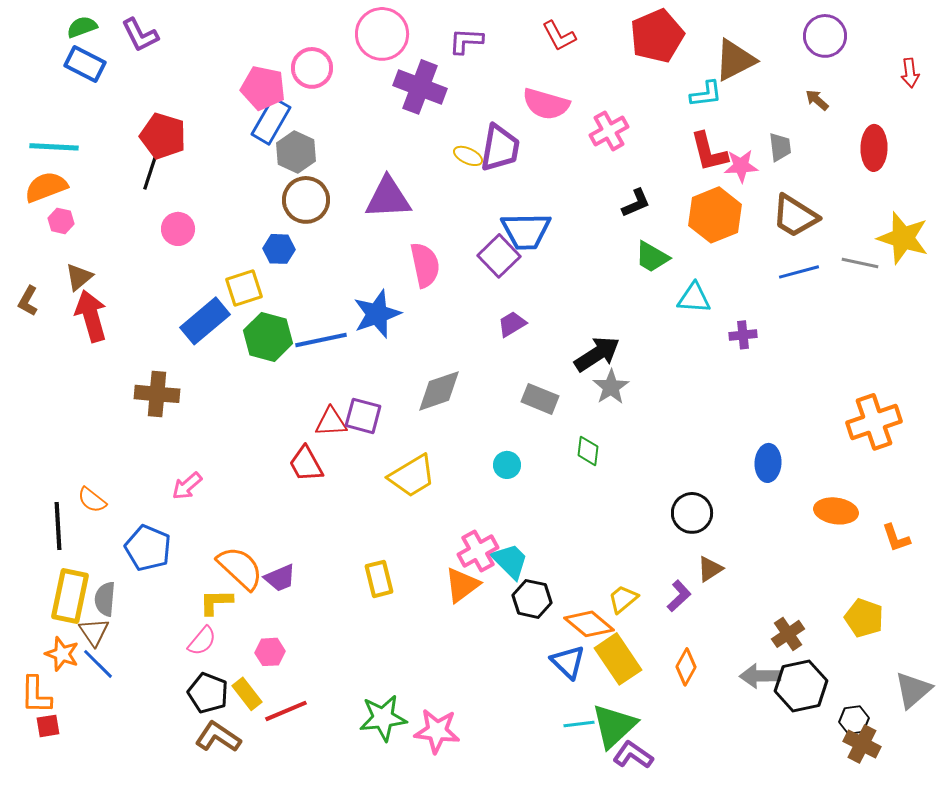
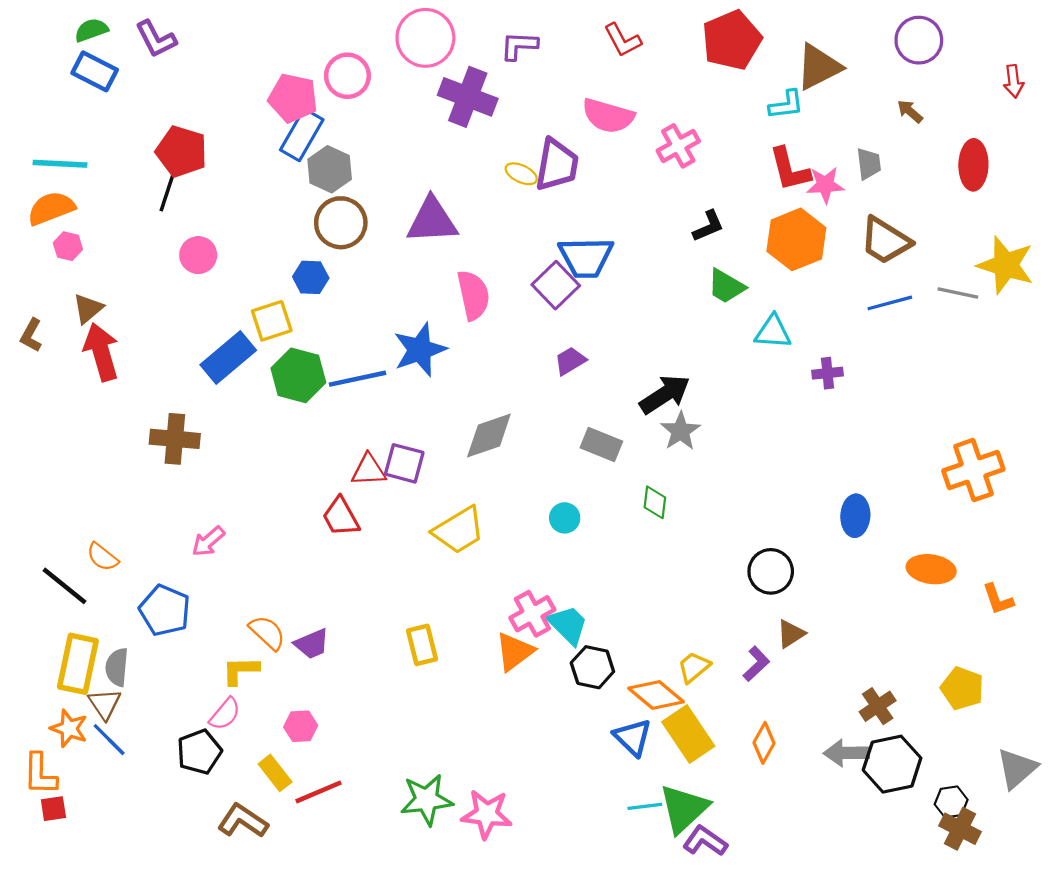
black line: (58, 526) -> (65, 586), turned -48
orange semicircle: (240, 568) -> (267, 633), size x0.7
black pentagon: (208, 693) -> (199, 752), moved, turned 30

